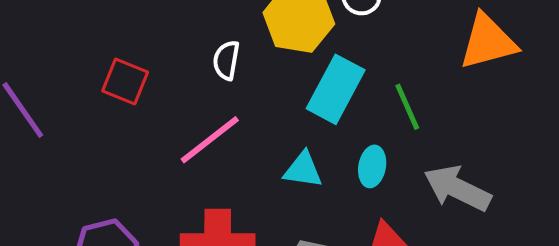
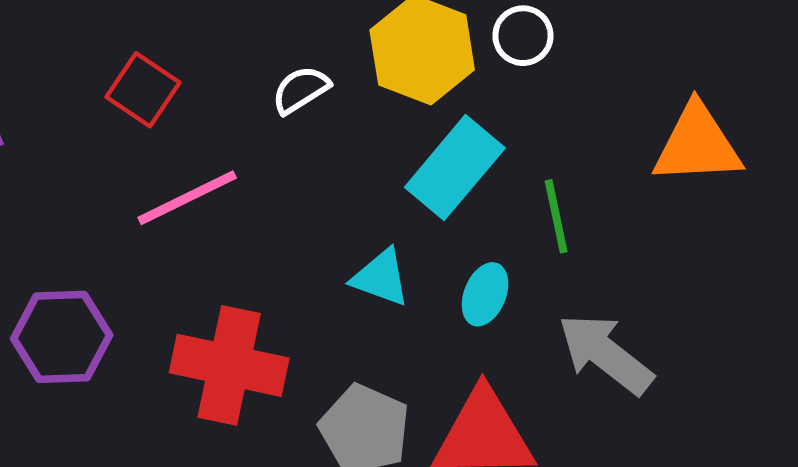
white semicircle: (226, 60) -> (301, 90), turned 36
pink line: (210, 140) -> (187, 198), moved

